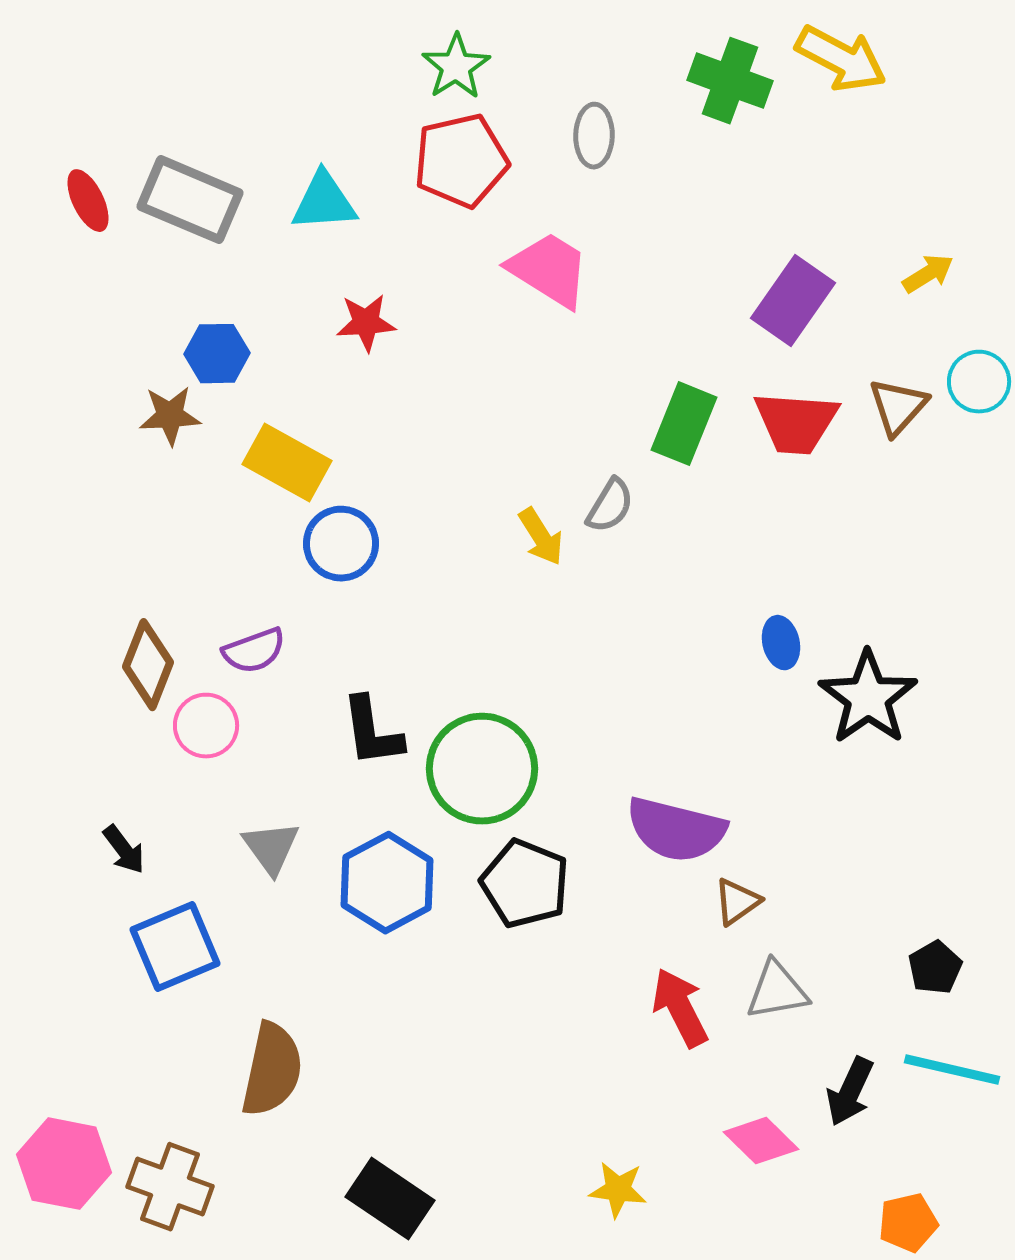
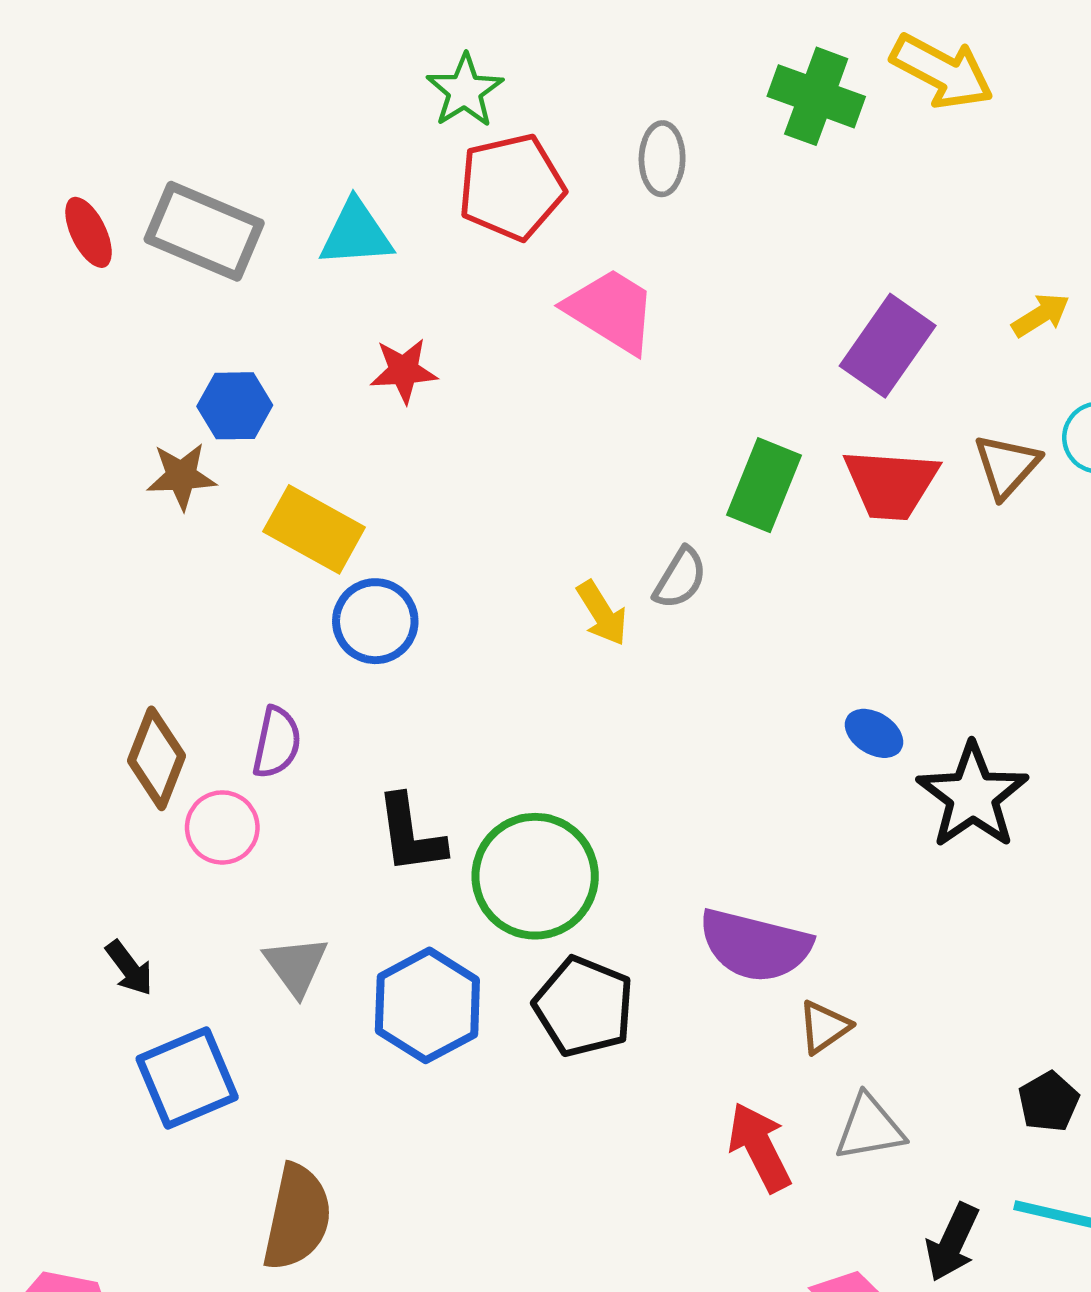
green star: (456, 67) -> (465, 91), moved
blue ellipse: (781, 643) -> (874, 733), turned -45
purple semicircle: (254, 651) -> (277, 742), turned -58

